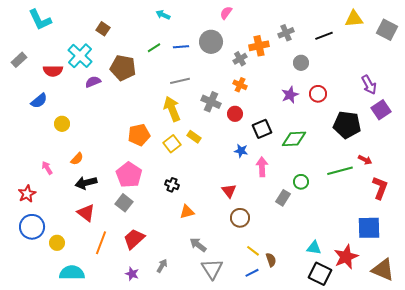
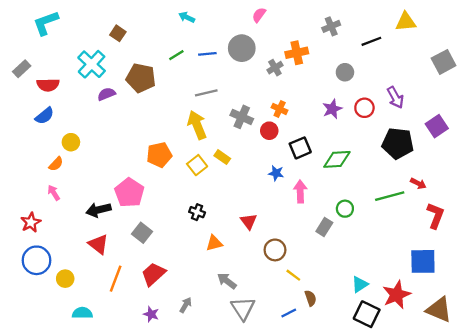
cyan L-shape: (40, 20) -> (46, 23), turned 95
gray square: (387, 30) -> (444, 62), moved, turned 35
gray cross: (286, 33) -> (331, 26), moved
red semicircle: (53, 71) -> (48, 85), moved
orange cross: (240, 85) -> (280, 109), moved
purple arrow: (369, 85) -> (395, 97), moved
orange semicircle: (77, 159) -> (56, 164), moved
pink pentagon: (129, 175) -> (129, 193), moved
red triangle: (229, 191) -> (249, 221), moved
cyan triangle: (314, 248) -> (360, 284), turned -42
yellow line: (253, 251) -> (293, 275), moved
cyan semicircle: (72, 273) -> (82, 313), size x0.7

